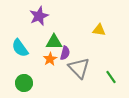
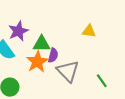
purple star: (39, 16) -> (18, 31), moved
orange star: (50, 59) -> (37, 62), size x1.5

